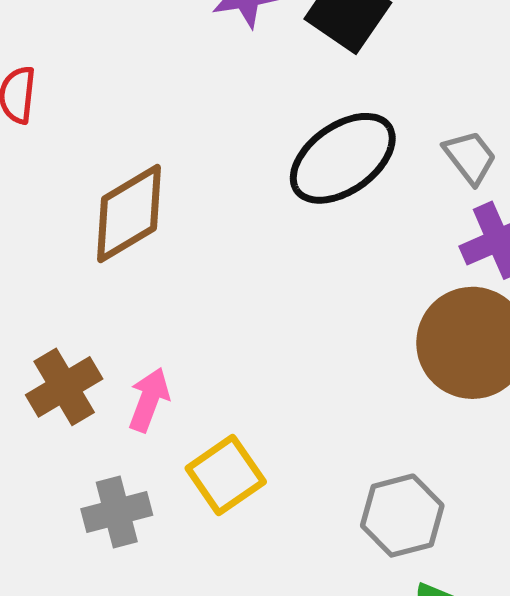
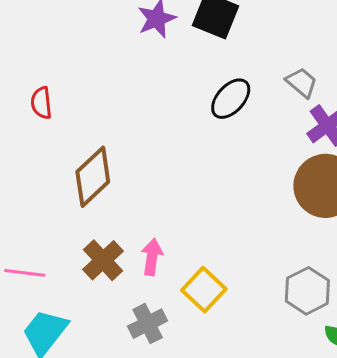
black ellipse: (343, 158) -> (231, 99), size x0.7
brown diamond: (129, 214) -> (93, 177), moved

